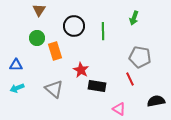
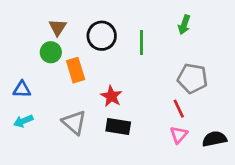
brown triangle: (39, 10) -> (58, 27), moved
black rectangle: (97, 86) -> (118, 127), moved
pink triangle: (119, 109) -> (179, 135), moved, turned 40

